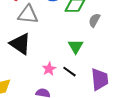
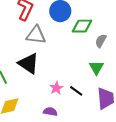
green triangle: (76, 46) -> (96, 68), moved

